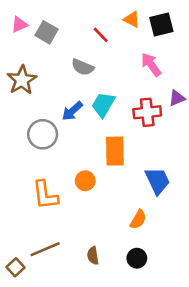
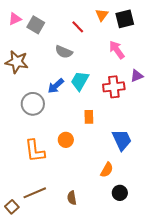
orange triangle: (132, 19) -> (102, 15), turned 40
brown star: (22, 80) -> (17, 62), turned -30
orange rectangle: (115, 151) -> (89, 117), size x0.6
black circle: (137, 258) -> (120, 193), moved

